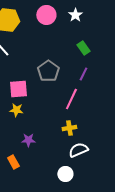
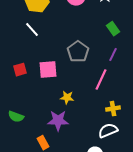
yellow star: (16, 110) -> (67, 98), moved
yellow cross: (69, 128) -> (113, 109), moved
purple star: (28, 140) -> (58, 121), size x1.5

